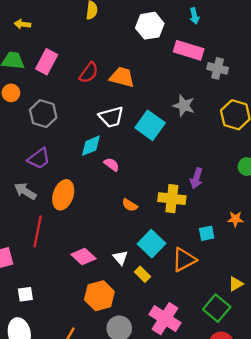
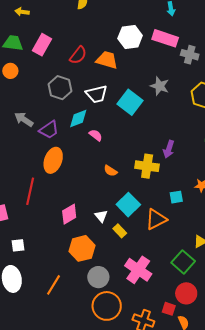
white hexagon: (150, 26) -> (130, 37), moved
gray hexagon: (43, 114) -> (60, 88), moved
purple trapezoid: (39, 158) -> (49, 130), moved
gray arrow: (25, 191) -> (24, 119), moved
pink diamond: (83, 256) -> (69, 214), turned -75

